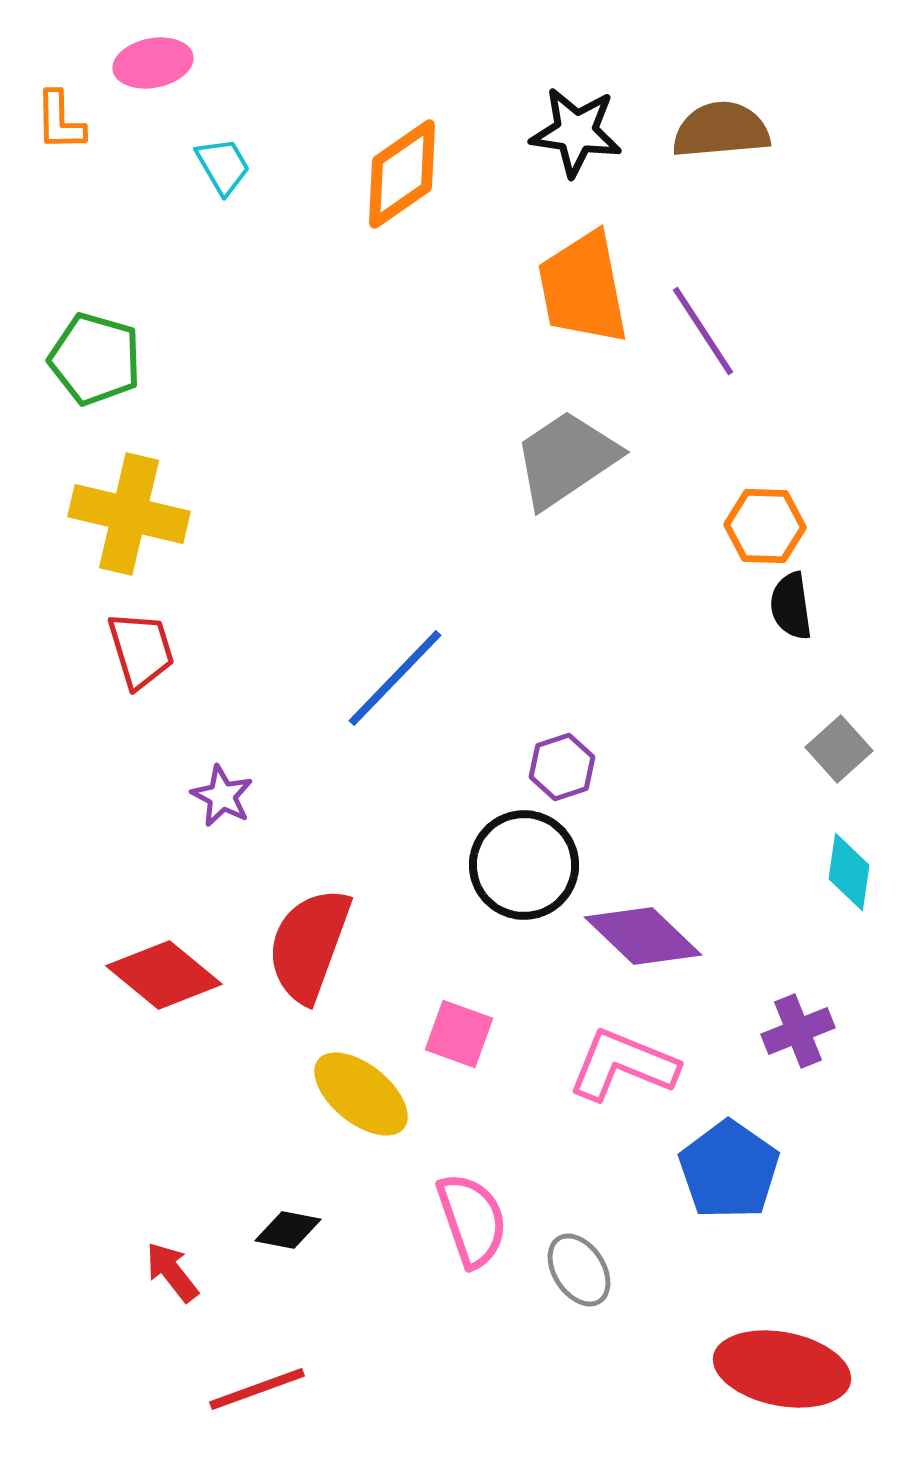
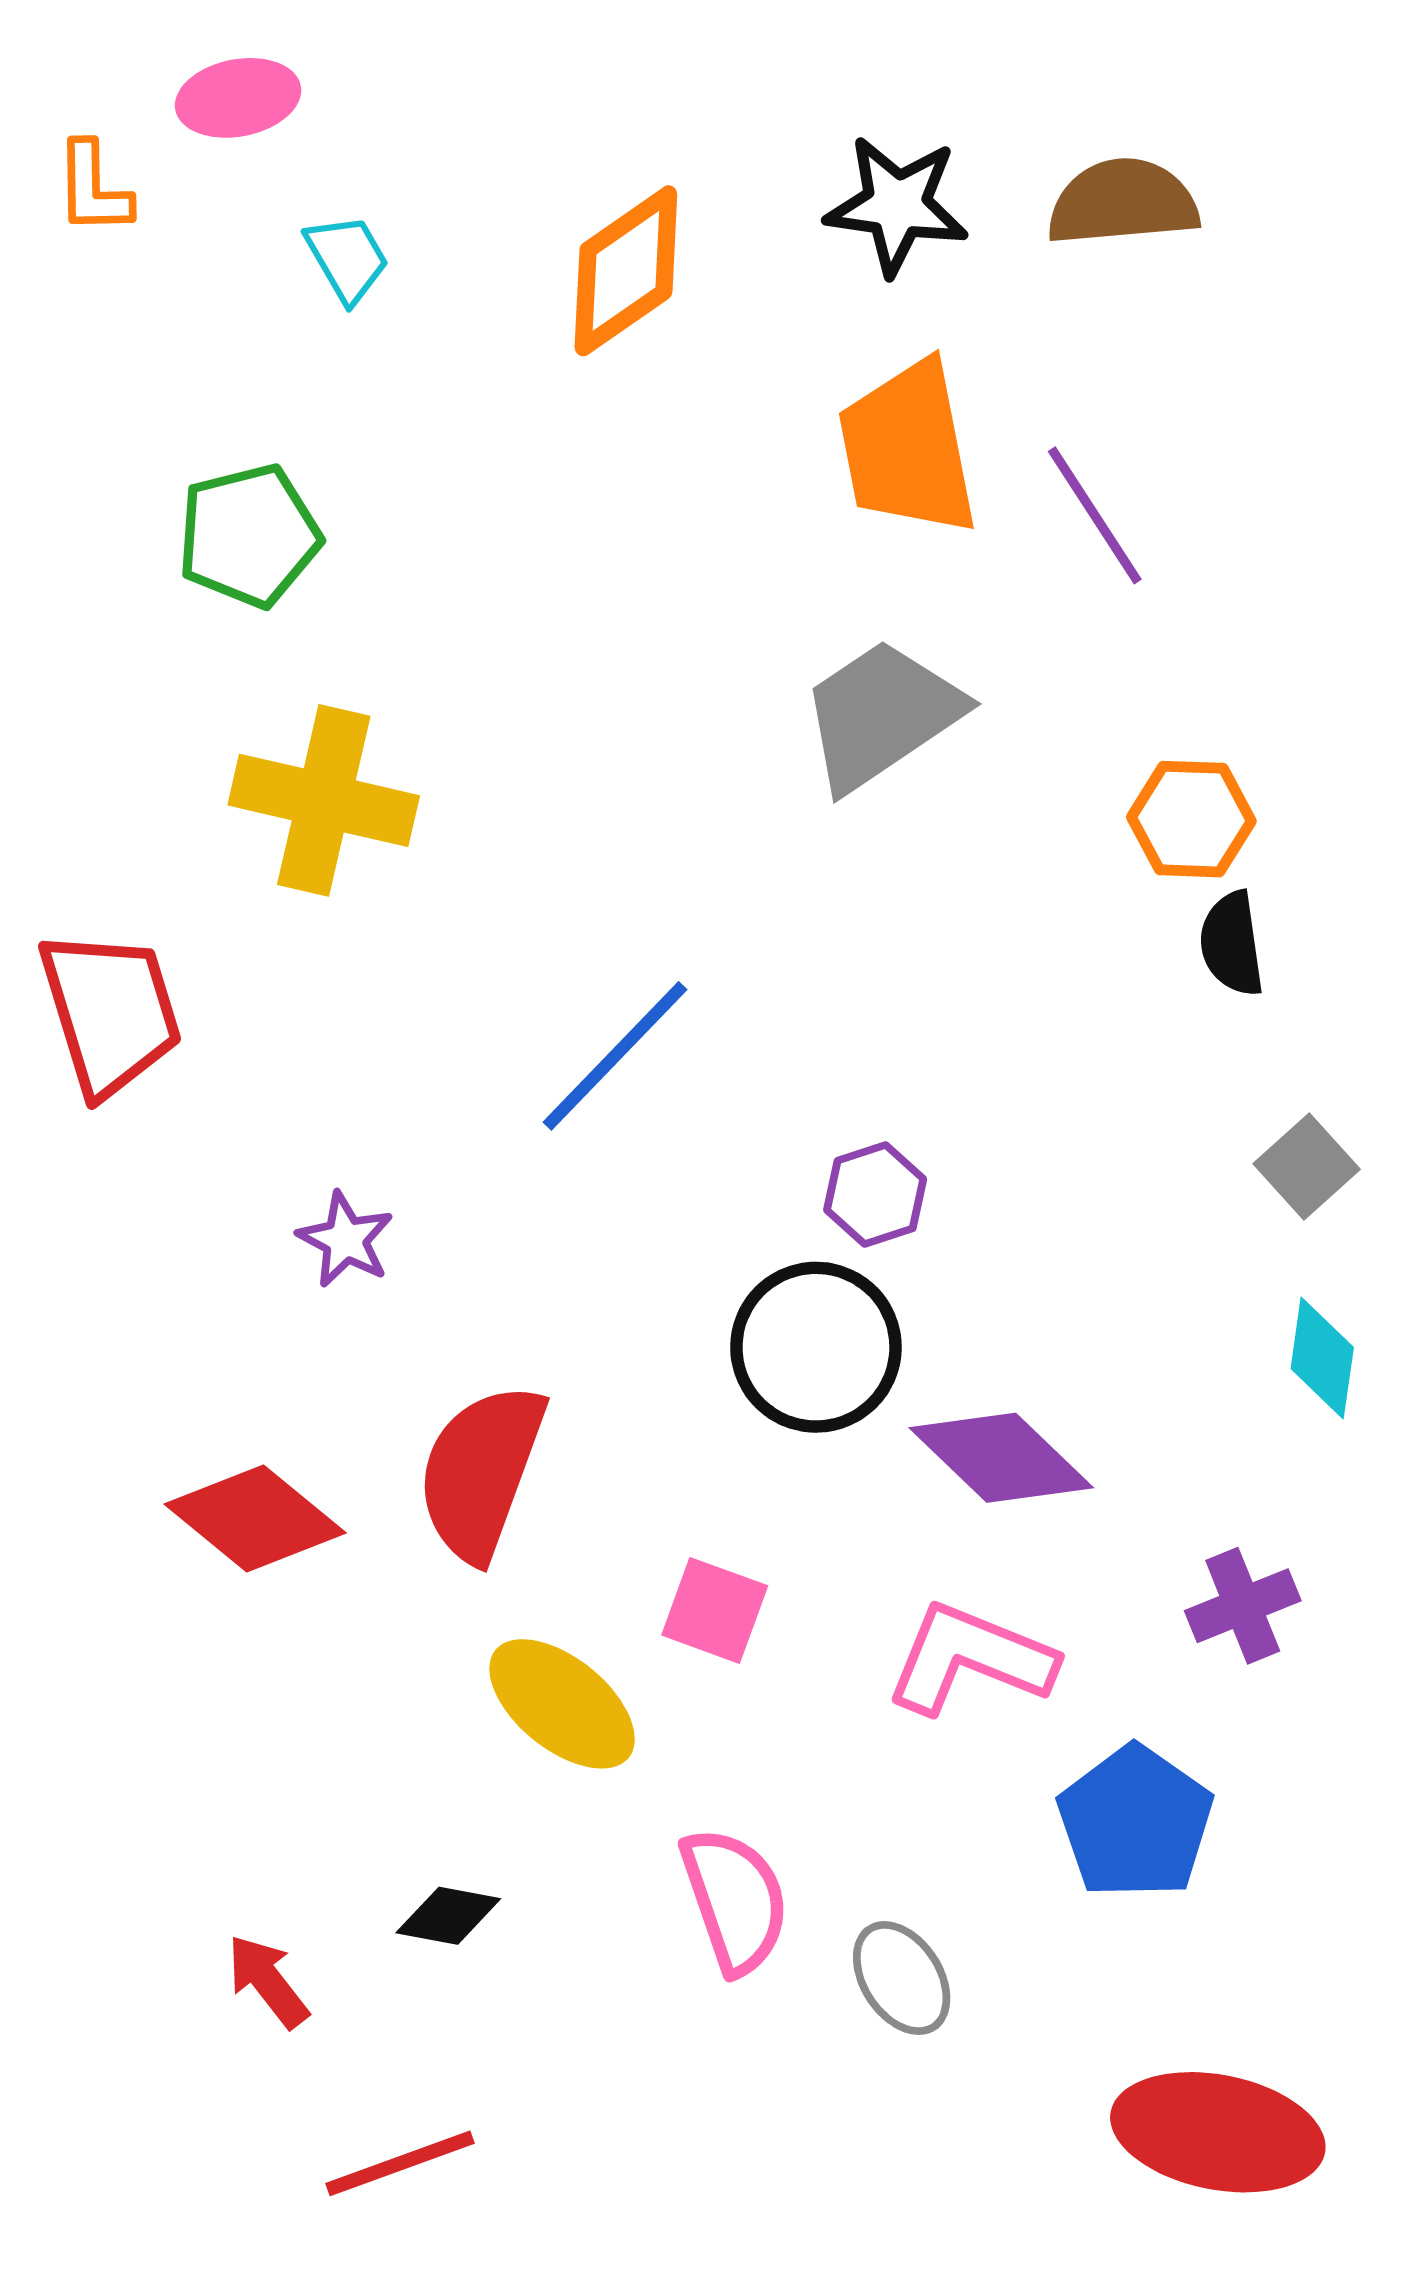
green pentagon: (95, 359) -> (249, 536), moved, turned -30
yellow cross: (129, 514) -> (324, 800), moved
red trapezoid: (141, 650) -> (110, 1012), moved, size x1.4

